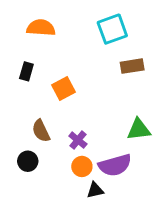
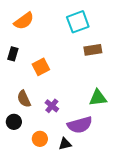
orange semicircle: (41, 28) -> (24, 21), turned 140
orange circle: (82, 166) -> (40, 139), moved

